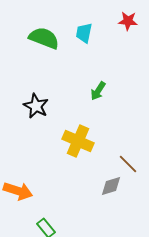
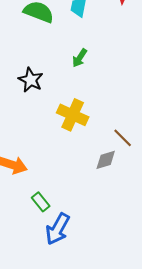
green arrow: (98, 91) -> (80, 58), moved

